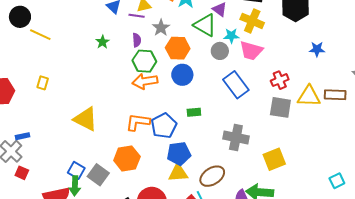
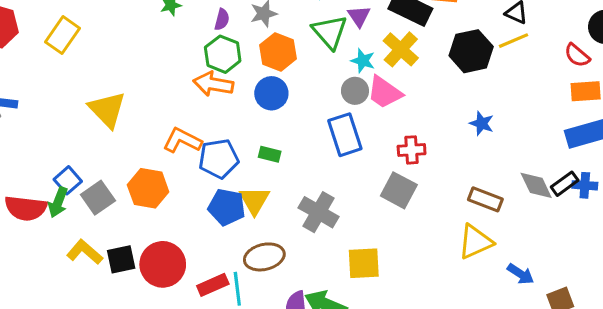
gray circle: (220, 51) -> (355, 91), moved
yellow rectangle: (43, 83) -> (63, 35), size x1.6
yellow triangle: (309, 96) -> (475, 242), moved, turned -45
yellow triangle: (178, 173) -> (254, 200), moved, turned 45

